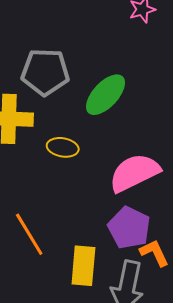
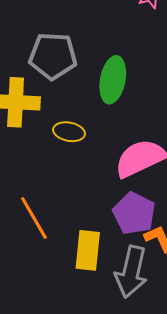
green ellipse: (105, 95) -> (113, 80), turned -33

